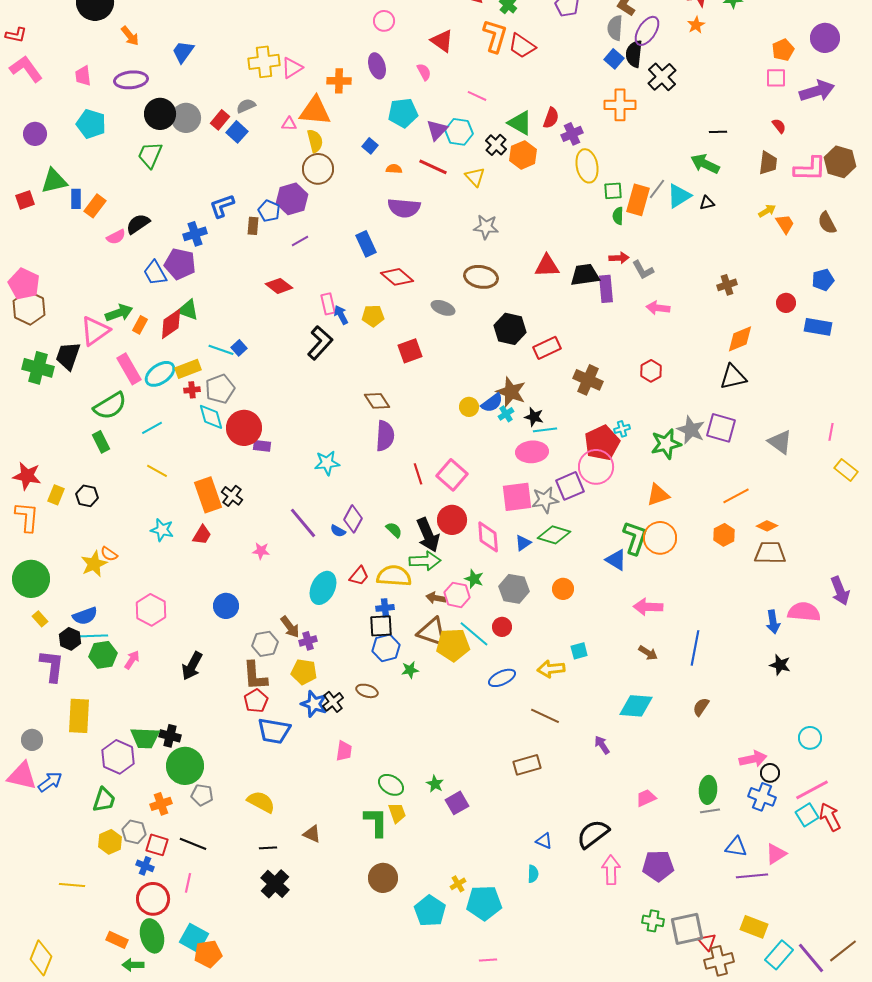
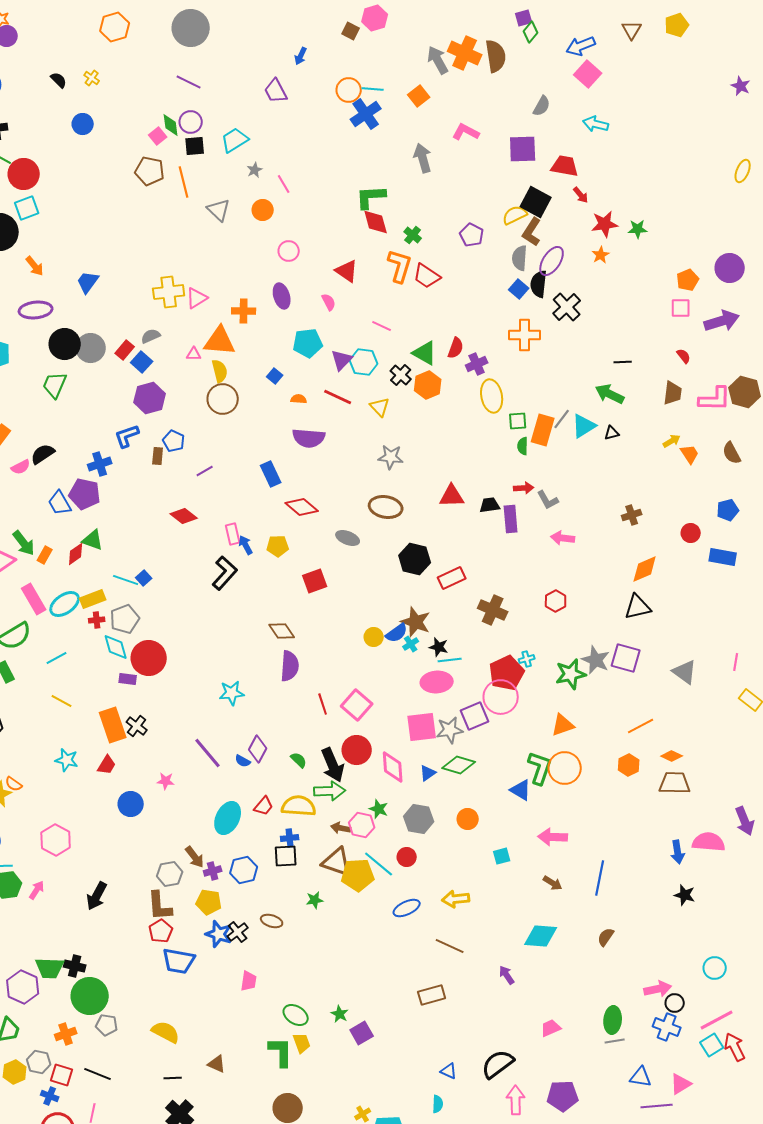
purple hexagon: (292, 199) -> (150, 398), moved
black trapezoid: (585, 275) -> (490, 505), size x0.7
green arrow: (119, 313) -> (24, 543), turned 72
red diamond: (171, 324) -> (76, 554), size x0.7
purple rectangle: (262, 446) -> (128, 679), moved
blue circle: (226, 606) -> (131, 804), moved
blue hexagon: (386, 648) -> (244, 870), moved
cyan square: (579, 651) -> (502, 856), moved

